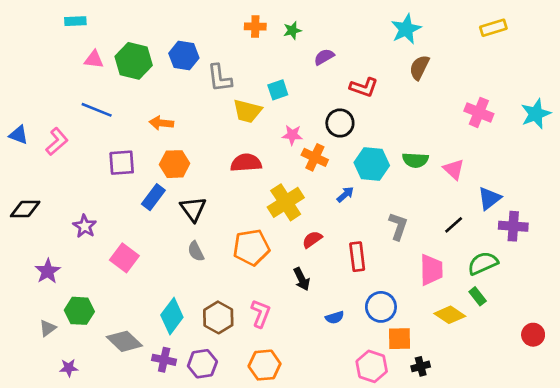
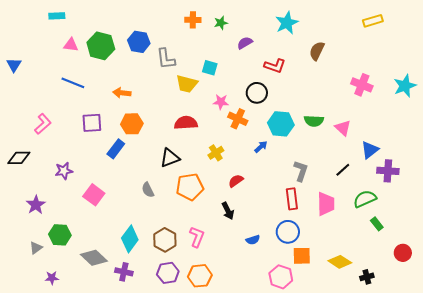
cyan star: (406, 29) -> (287, 23), moved
cyan square: (278, 90) -> (210, 68), turned 35
blue triangle: (19, 135) -> (14, 65), moved, turned 42
pink L-shape: (57, 142) -> (43, 124), moved
yellow cross: (286, 202) -> (216, 153), size x0.6
black triangle: (193, 209) -> (170, 158), moved, turned 45
purple star: (85, 226) -> (64, 171), turned 30
red rectangle: (357, 257) -> (292, 199), moved
green rectangle: (478, 296) -> (377, 224), moved
yellow diamond: (450, 315) -> (340, 262), moved
purple hexagon: (202, 364) -> (168, 273), moved
black cross: (421, 366) -> (367, 277), moved

